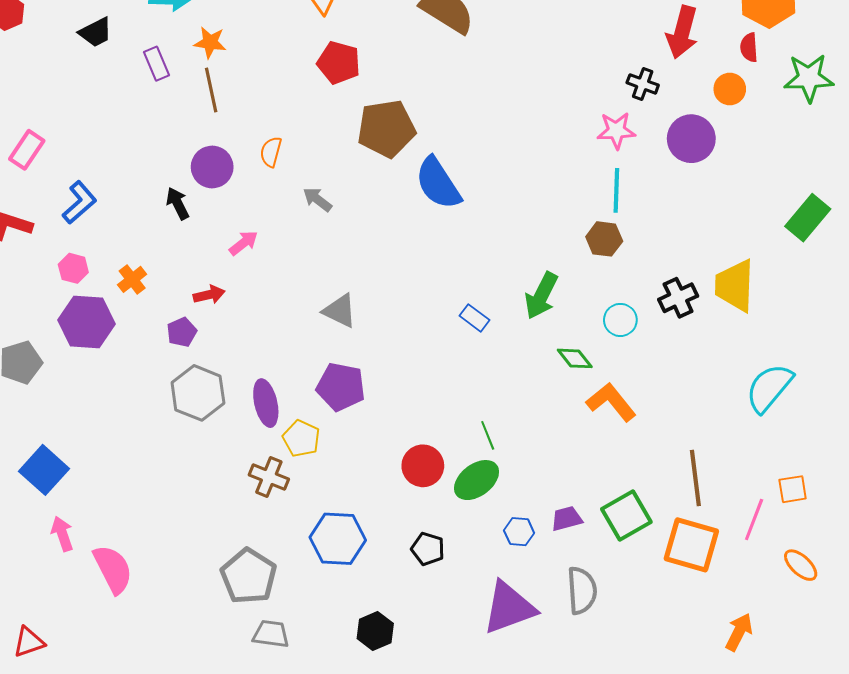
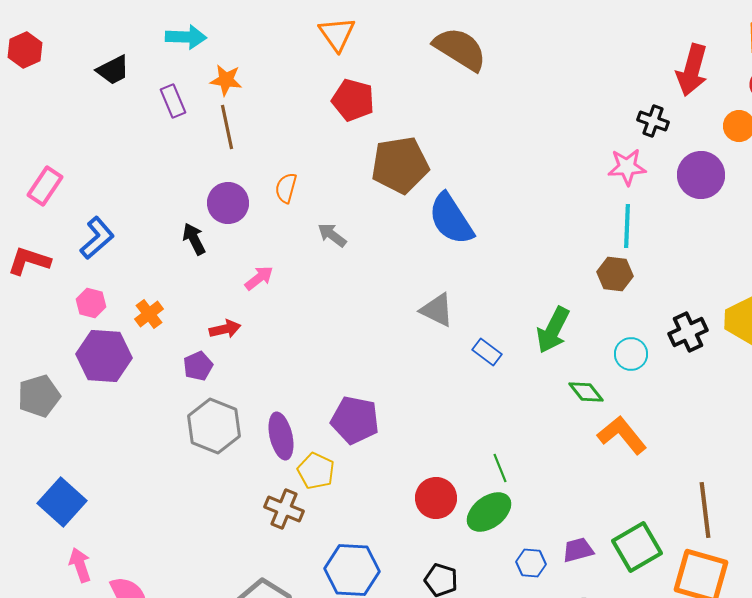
gray triangle: (340, 311) -> (437, 310), moved

